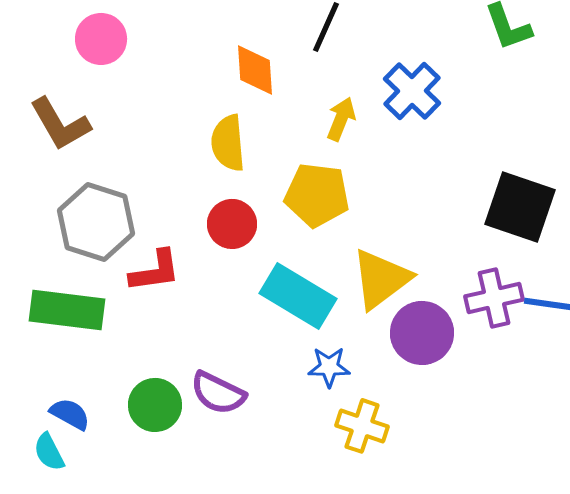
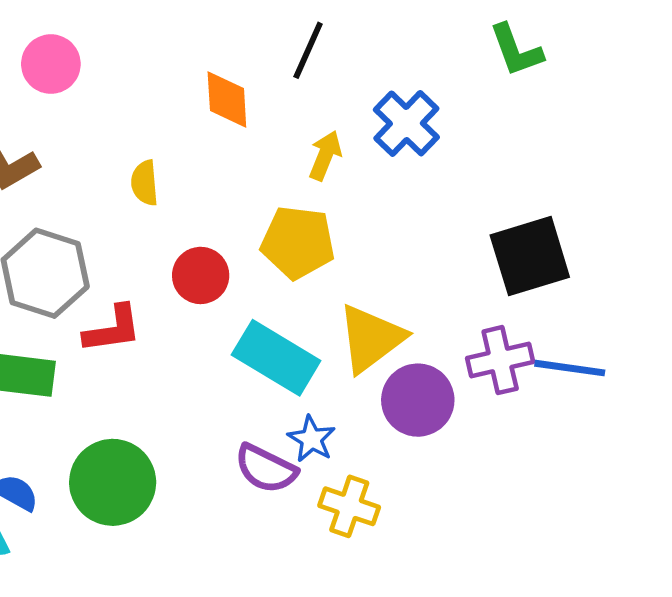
yellow semicircle: (228, 143) -> (145, 183), moved, size x0.7
black square: (520, 207) -> (530, 256), turned -36
blue star: (329, 367) -> (311, 439), turned 30
purple semicircle: (218, 393) -> (266, 469), moved
green circle: (155, 405) -> (113, 482), size x1.4

